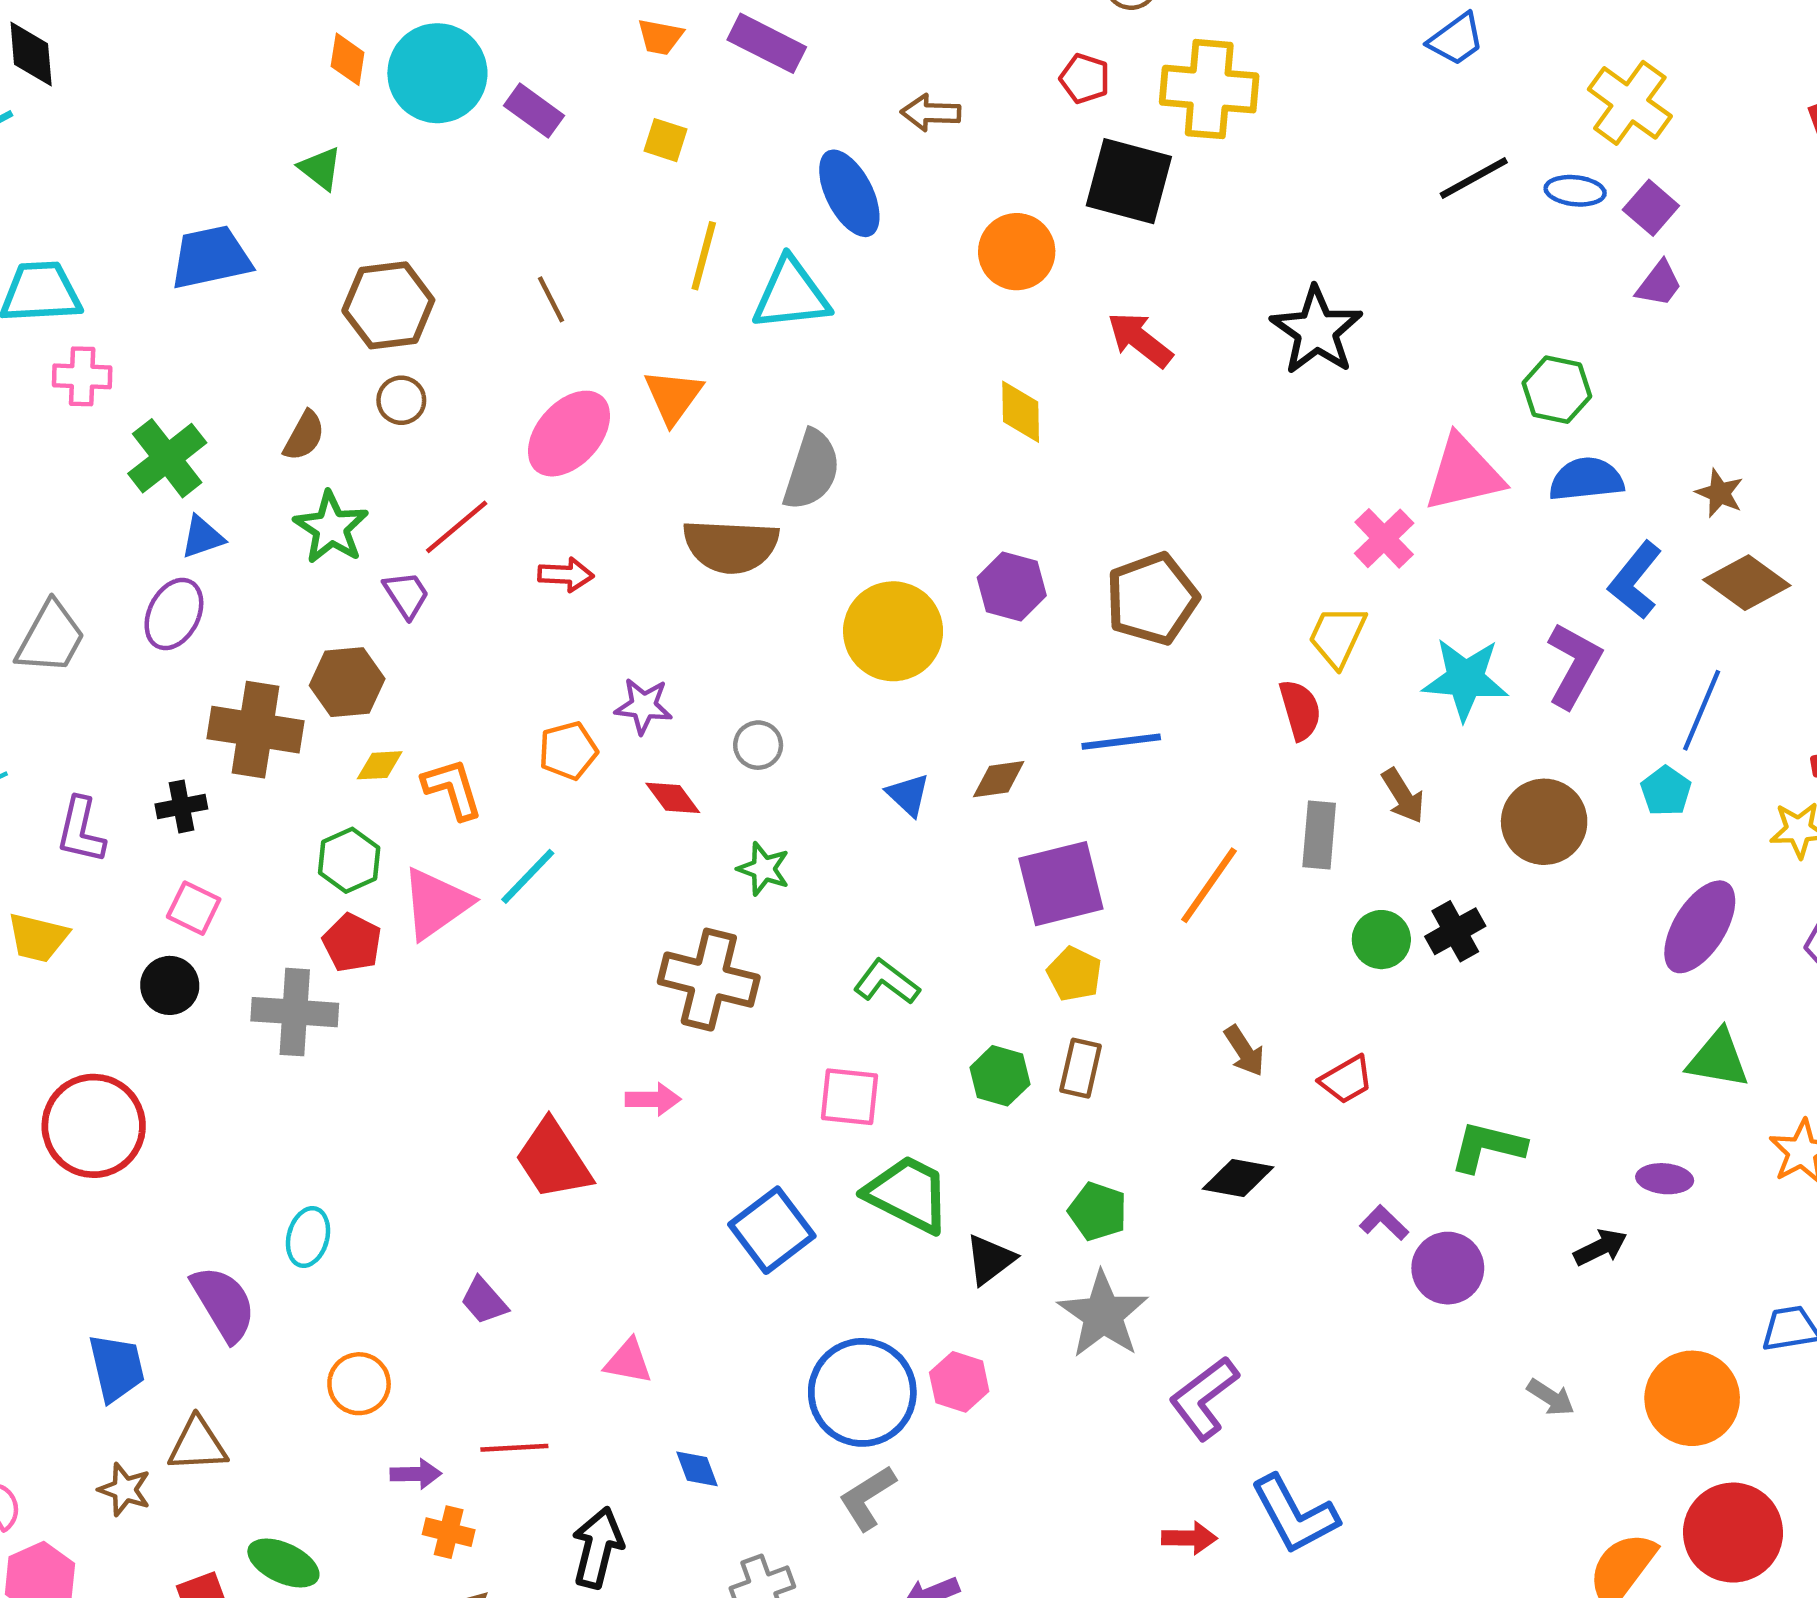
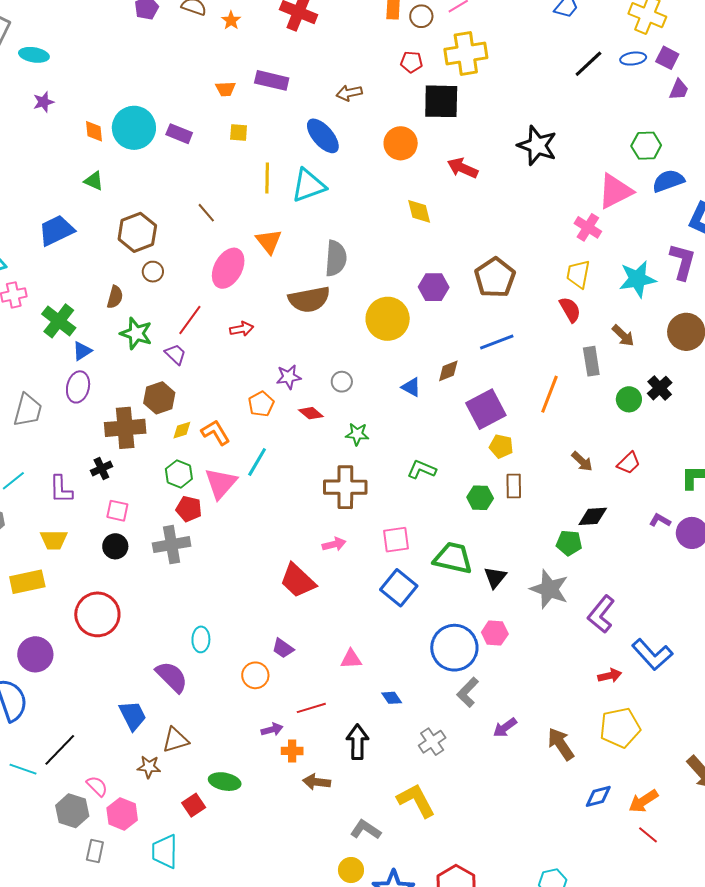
pink square: (850, 1097) -> (396, 540), moved
green pentagon: (1098, 1211) -> (569, 543), moved
orange circle: (359, 1384) -> (255, 675), moved

